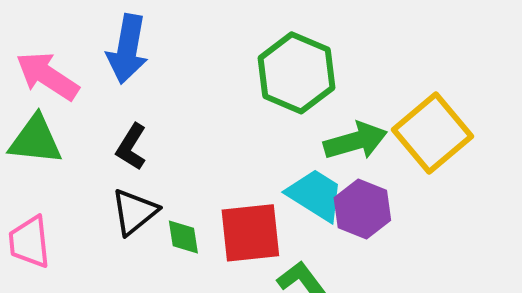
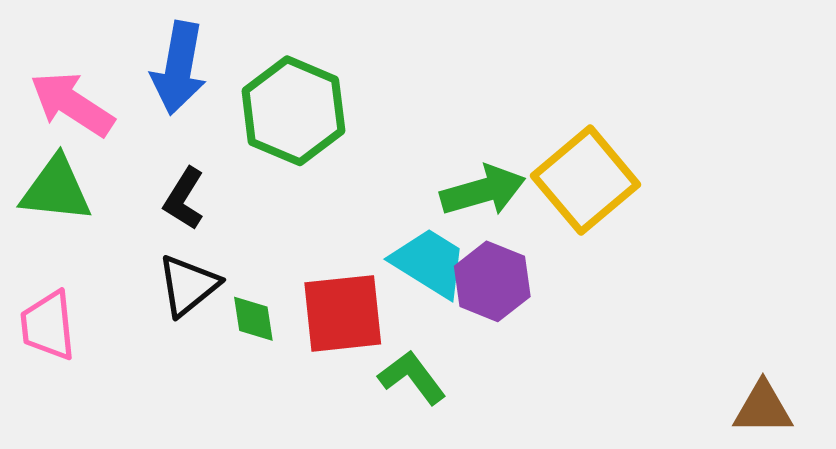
green hexagon: (296, 73) -> (293, 111), moved

